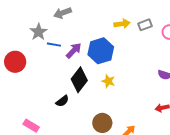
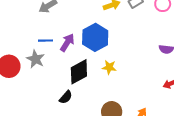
gray star: (39, 32) -> (36, 59), moved
black diamond: (79, 80) -> (79, 72), turned 35

